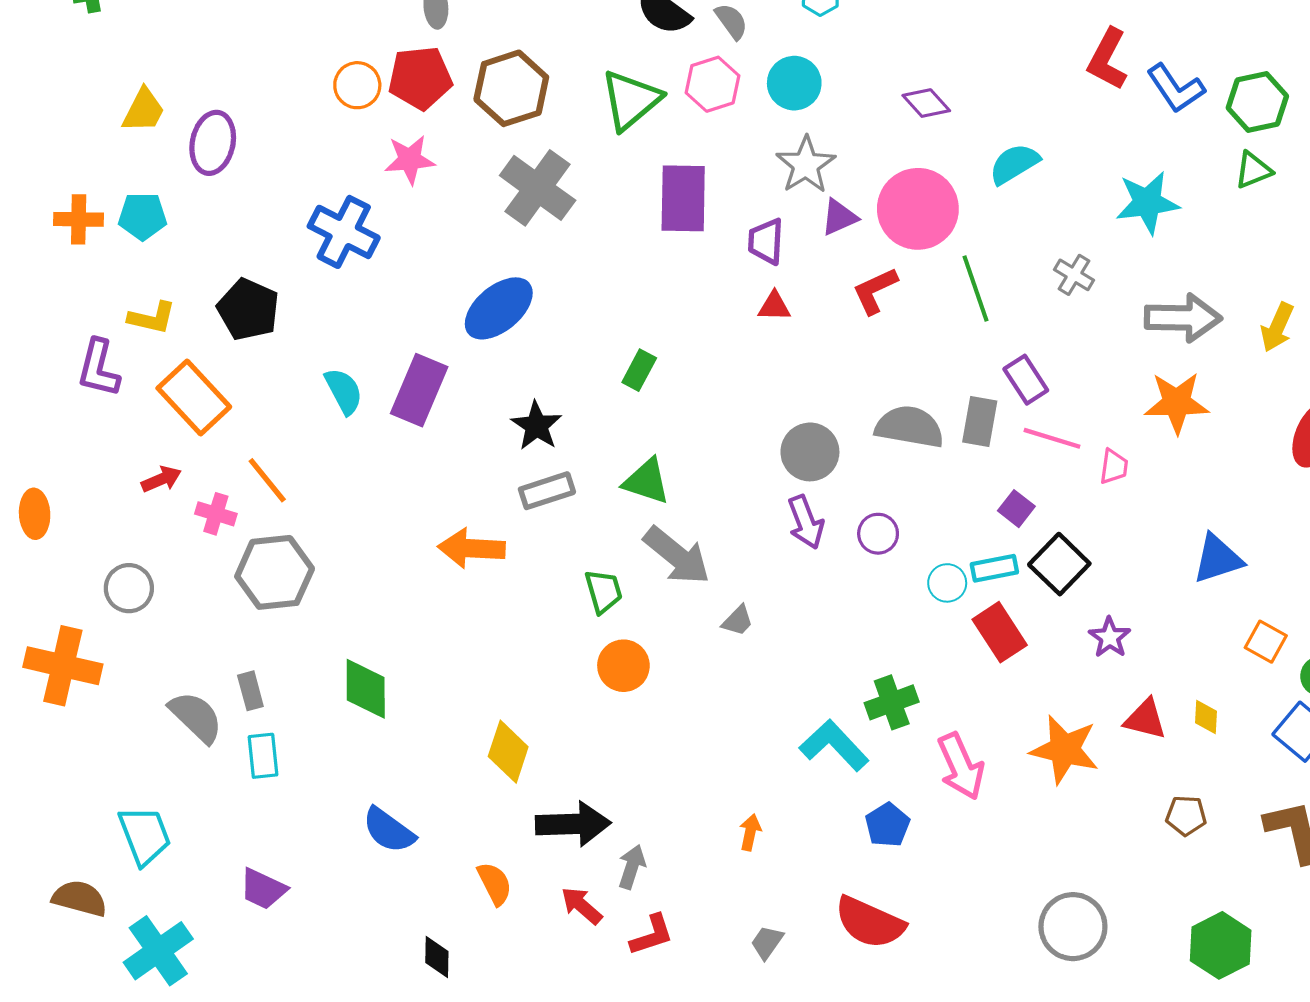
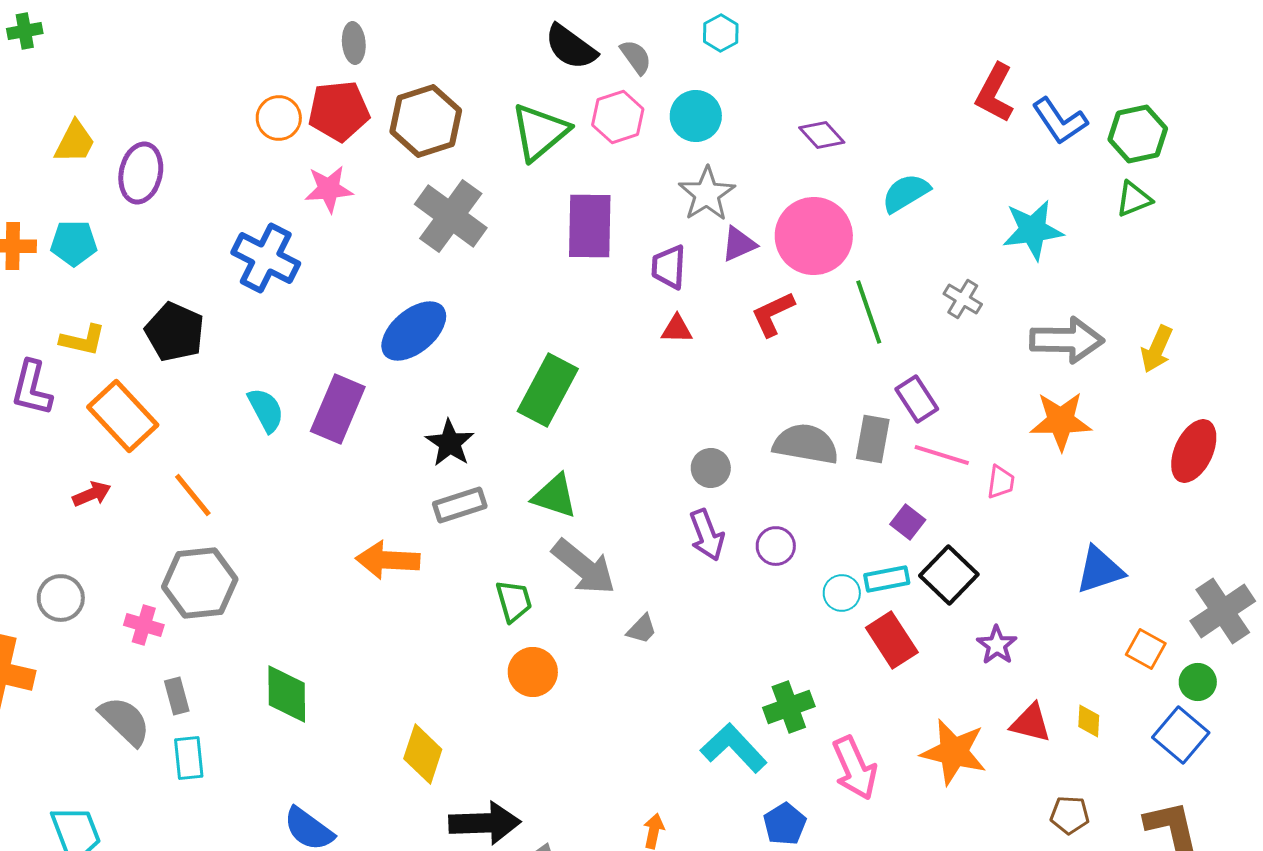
green rectangle: (639, 370) -> (548, 390), size x1.8
gray circle: (810, 452) -> (711, 468), size x0.7
pink cross: (216, 514) -> (144, 625), moved

